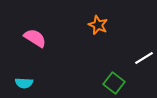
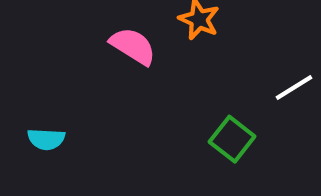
pink semicircle: (35, 38) -> (133, 46), moved

